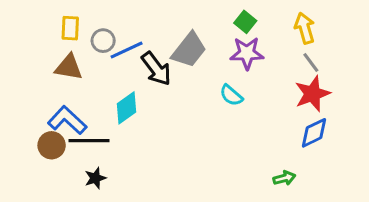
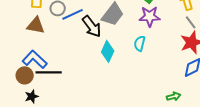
cyan semicircle: (231, 95) -> (140, 43), turned 63
cyan diamond: (127, 108) -> (108, 51), moved, turned -30
black star: (95, 178) -> (32, 96), moved

